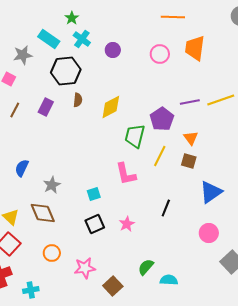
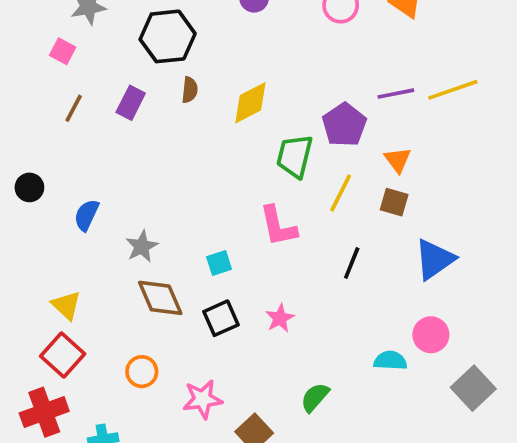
black line: (166, 208) -> (352, 263), moved
brown diamond: (43, 213) -> (160, 298), moved
cyan semicircle: (169, 280) -> (390, 361), moved

